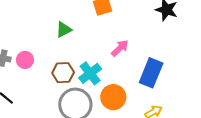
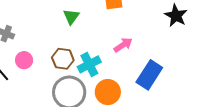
green triangle: (64, 30) -> (71, 17), turned -36
pink circle: (25, 60) -> (24, 60), moved

